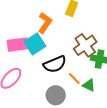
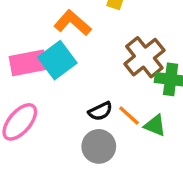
orange L-shape: (45, 23) -> (73, 23), turned -80
black semicircle: (55, 64) -> (100, 111), moved, size x0.6

